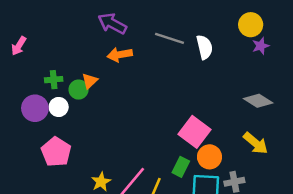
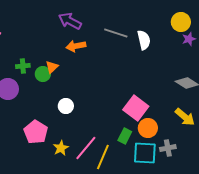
white circle: (59, 107) -> (66, 106), moved
pink pentagon: (56, 152) -> (36, 132), moved

